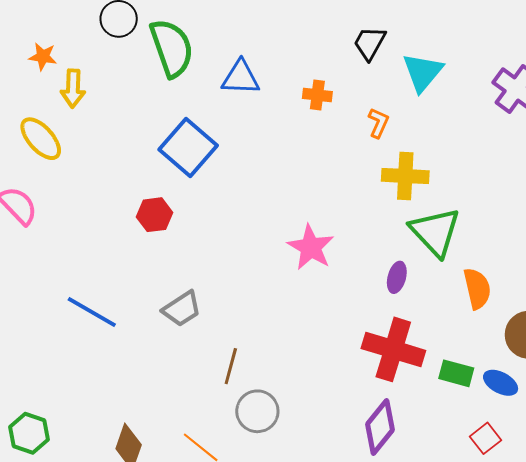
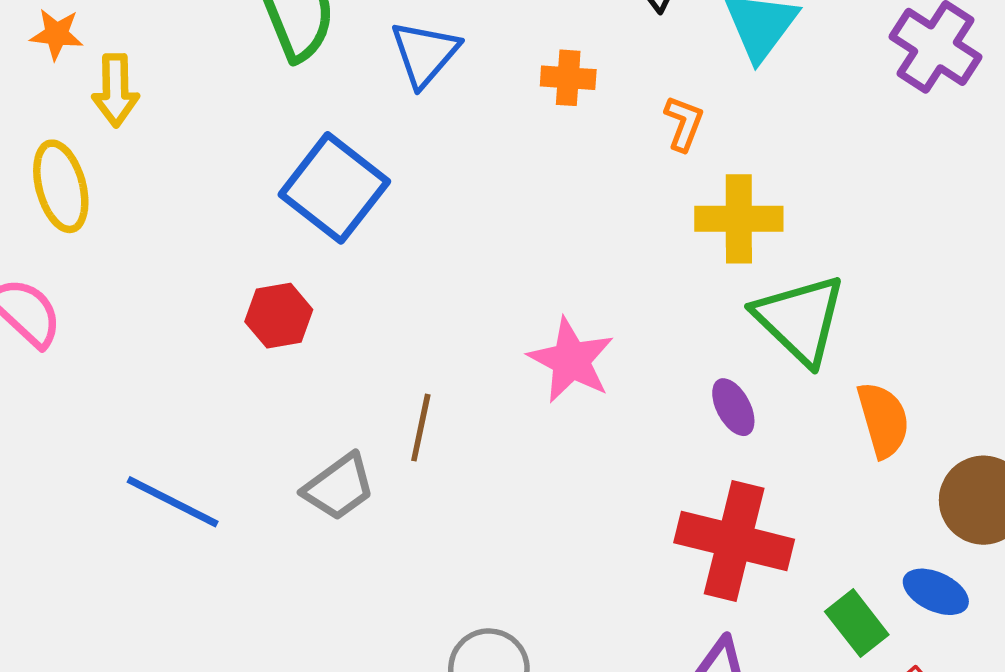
blue triangle: (241, 78) -> (425, 53), turned -48
yellow ellipse: (41, 139) -> (61, 186), turned 30
purple ellipse: (397, 277) -> (733, 407), turned -40
brown line: (231, 366) -> (421, 428), moved
green rectangle: (456, 373) -> (857, 623), moved, turned 40

